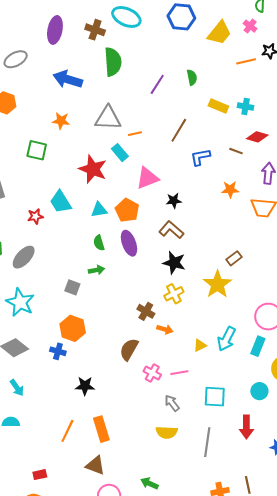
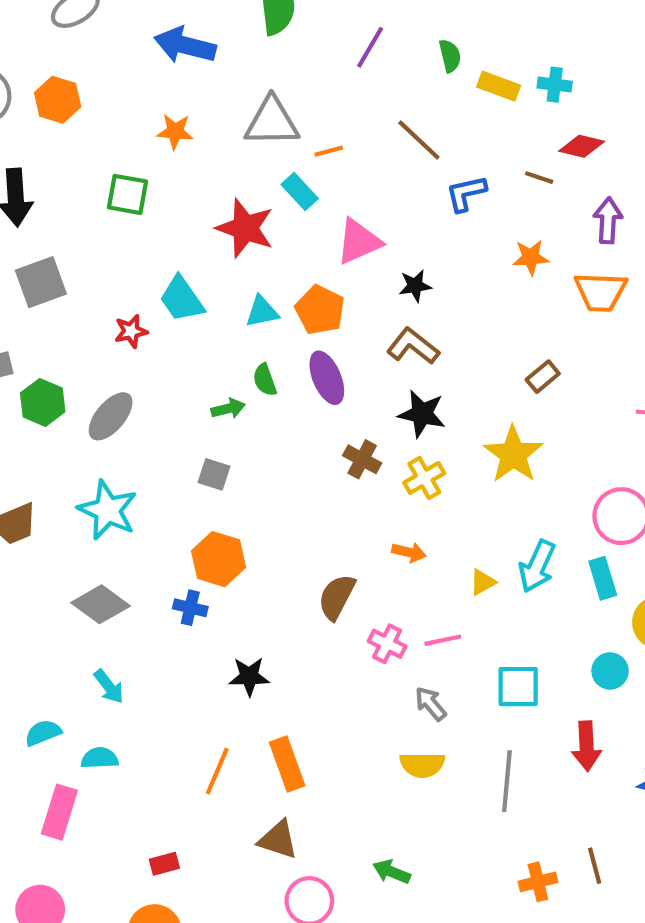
green semicircle: (192, 77) -> (450, 56), moved
brown line: (179, 130) -> (419, 140), turned -75
brown rectangle: (234, 258) -> (543, 377), moved
green arrow: (96, 270) -> (228, 409), moved
brown cross: (146, 311) -> (362, 459), moved
cyan rectangle: (258, 346) -> (603, 578), turned -36

